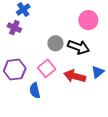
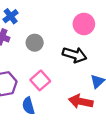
gray circle: (55, 43) -> (35, 43), moved
red arrow: (75, 76) -> (81, 101), moved

